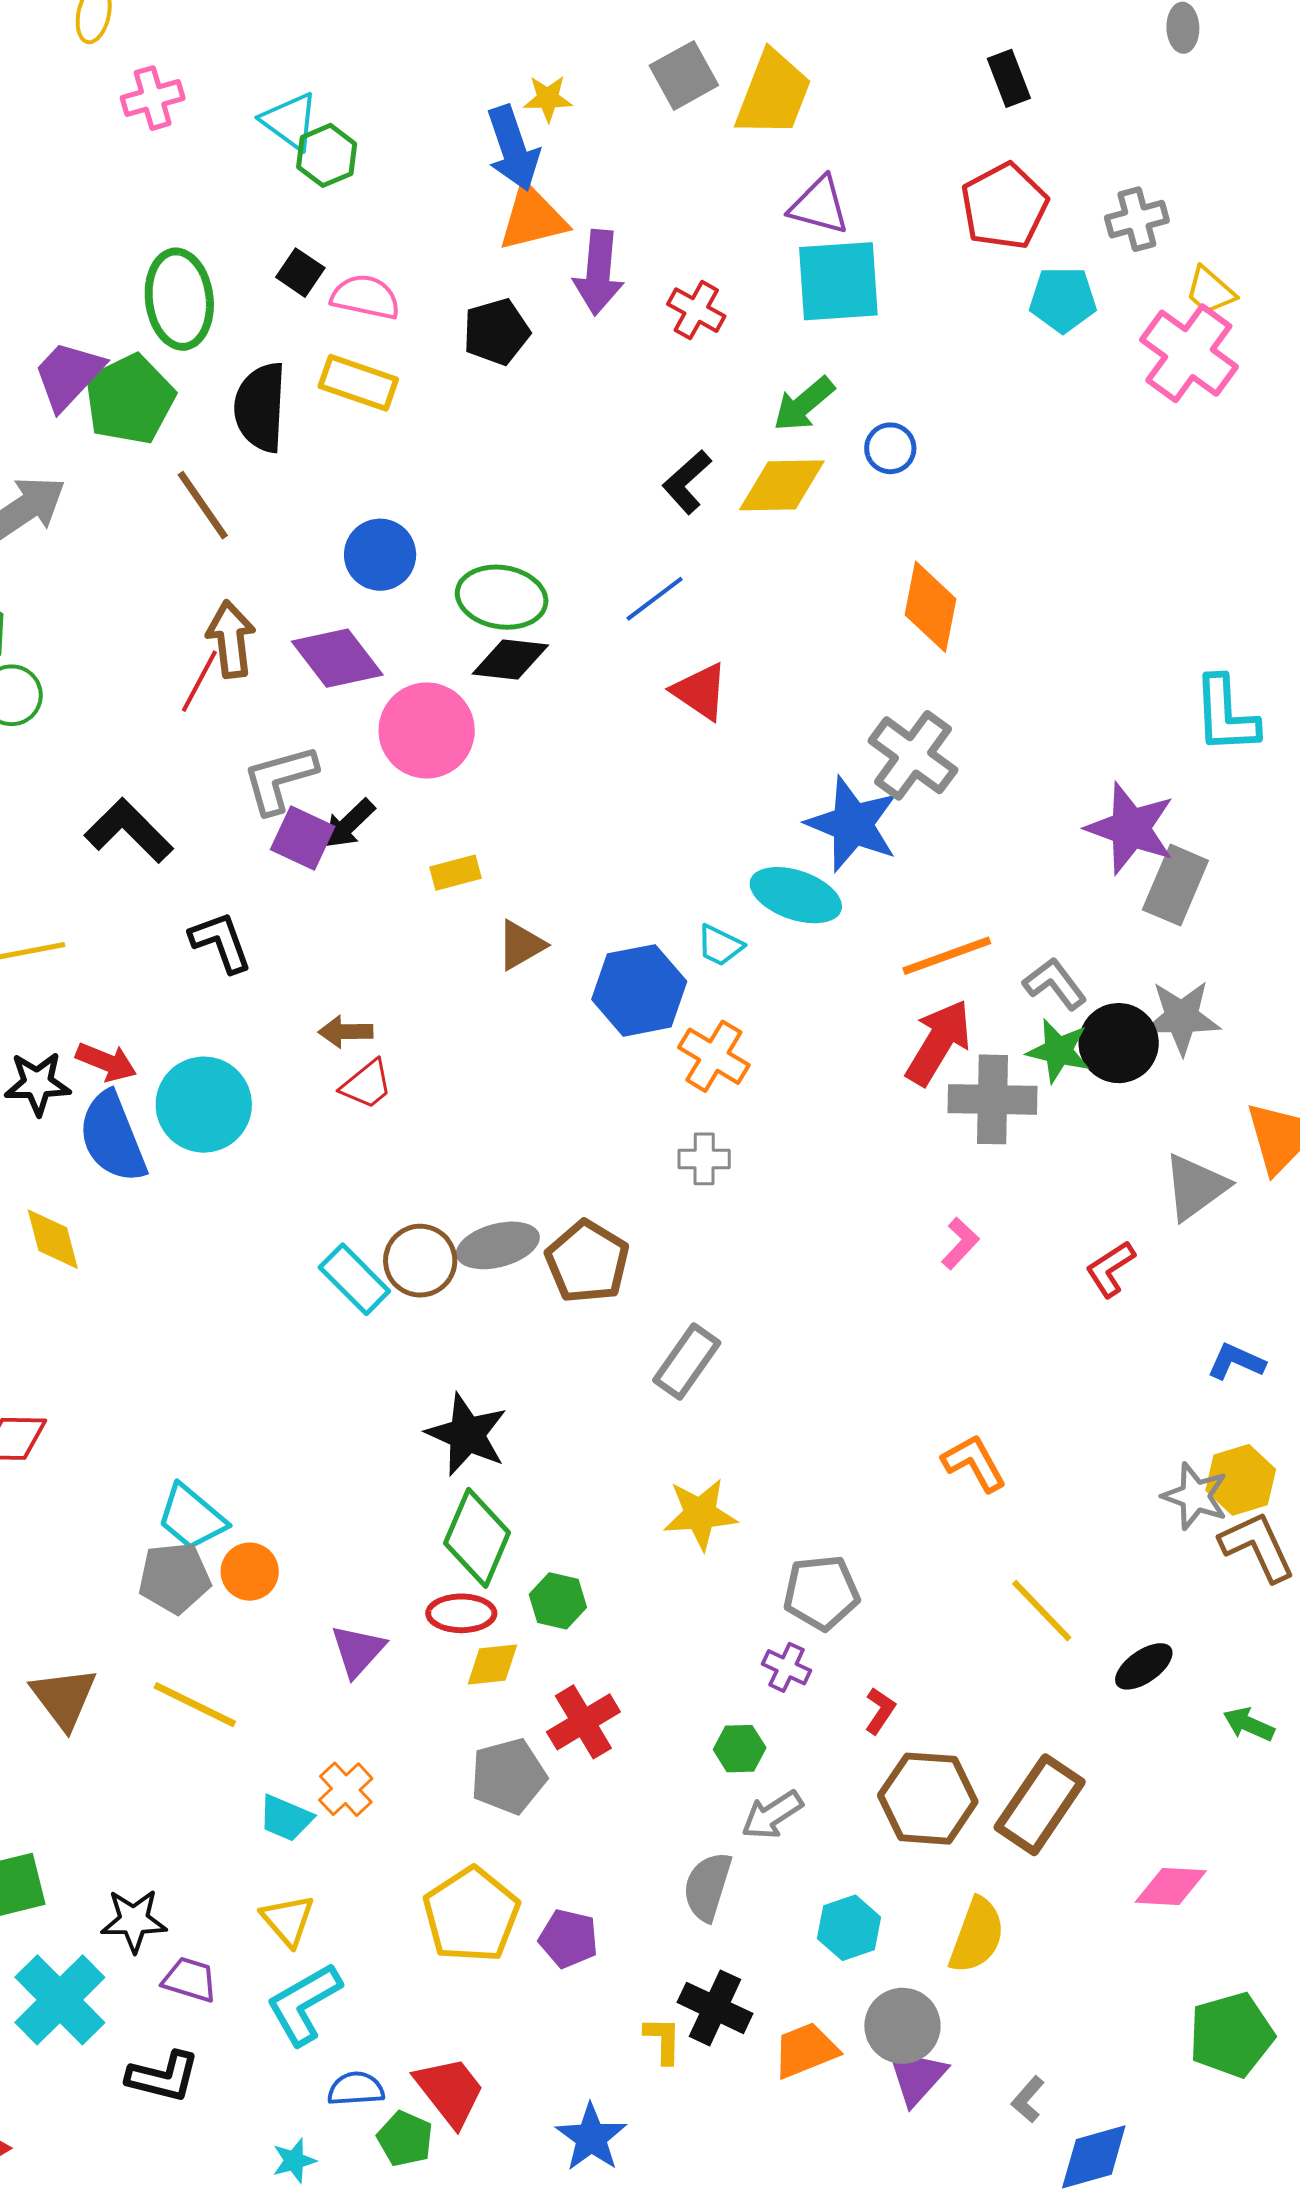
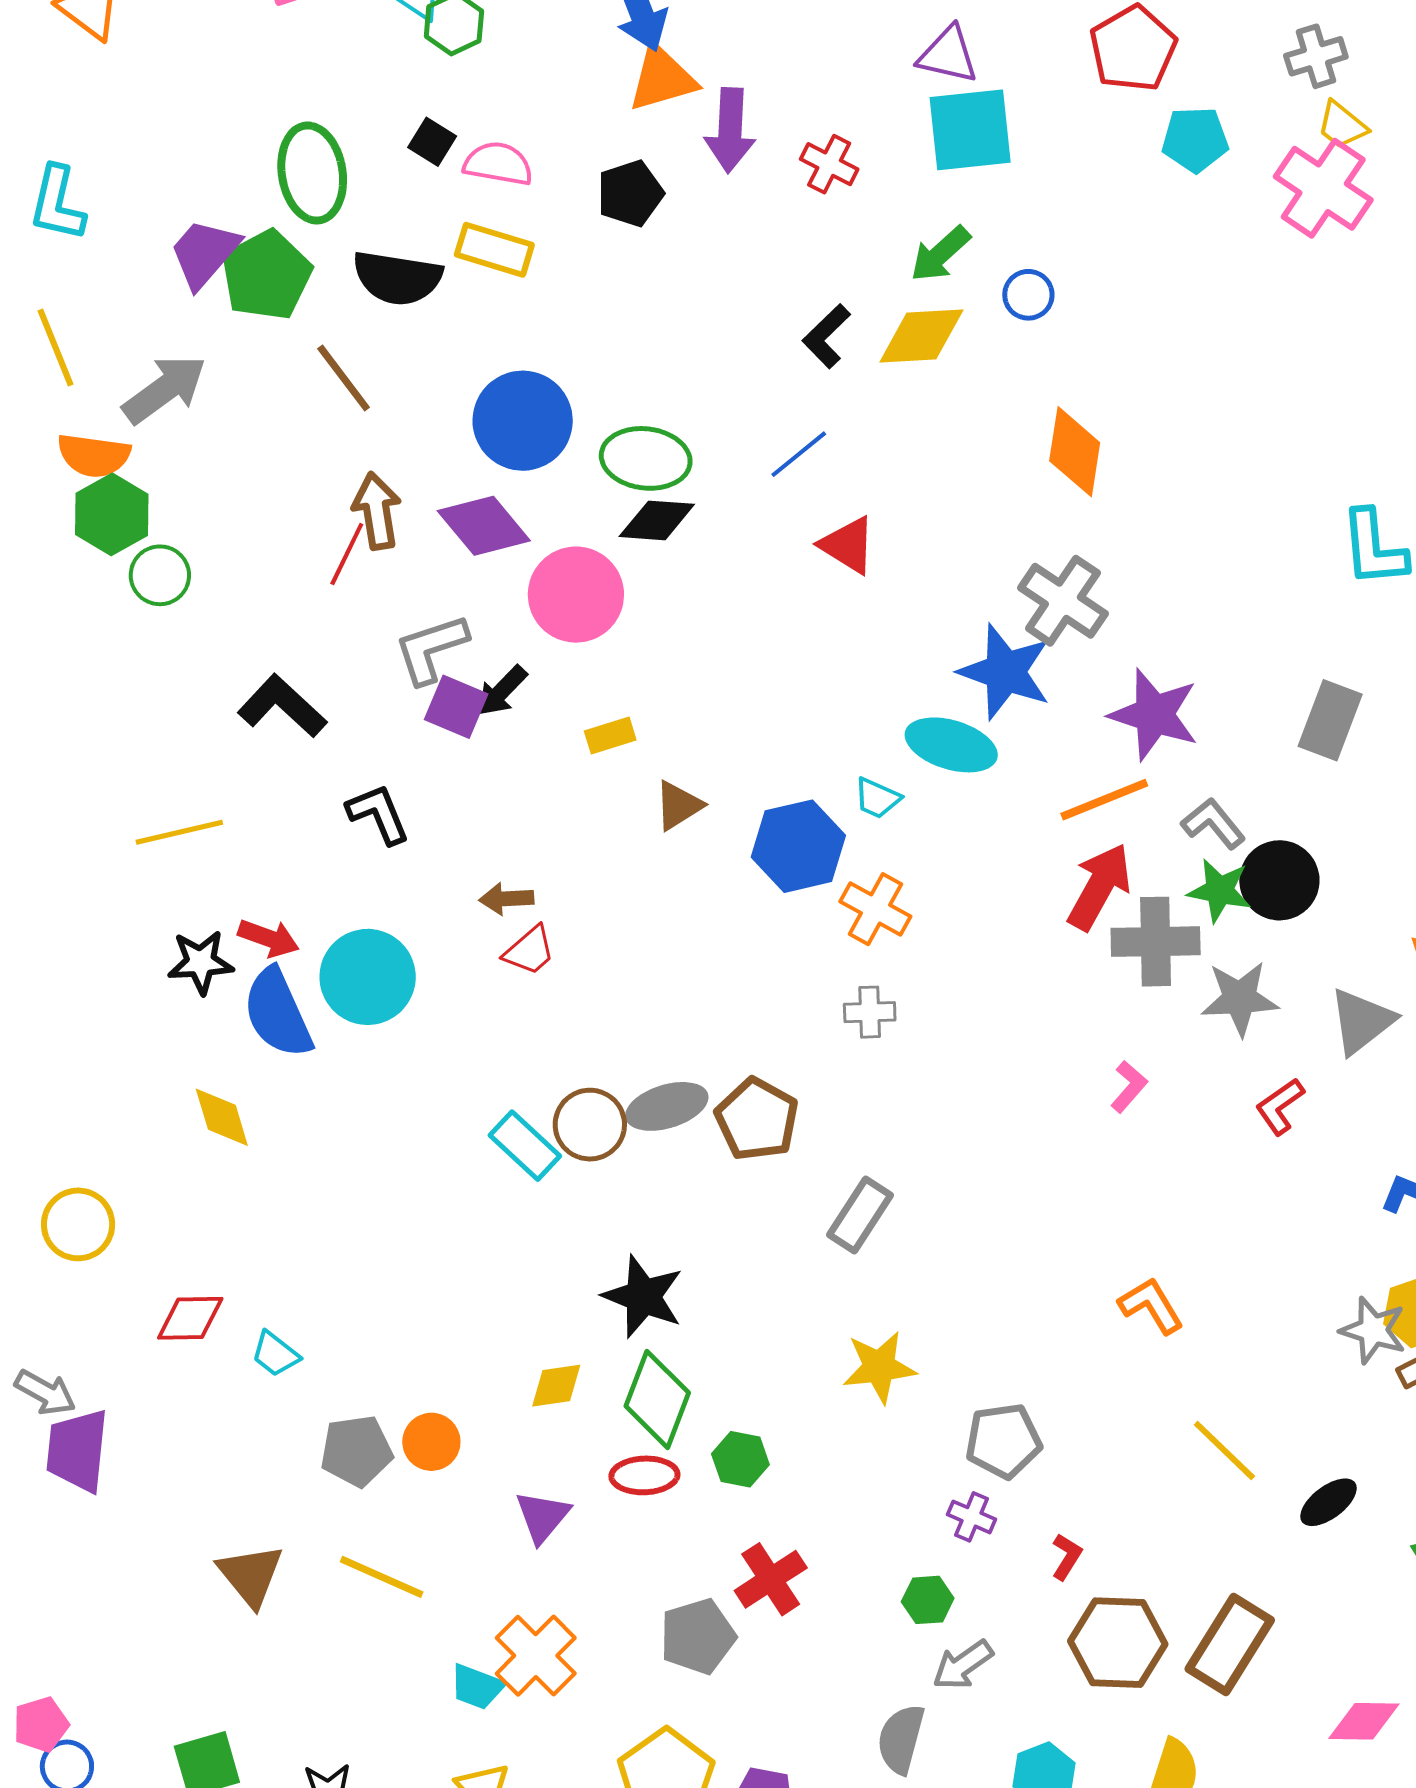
gray cross: (1137, 219) -> (1316, 56), moved
black semicircle: (260, 407) -> (397, 278), turned -82
blue circle: (380, 555) -> (523, 421), size x1.4
purple star: (1131, 828) -> (1154, 715), moved
gray star: (1182, 1017) -> (1240, 998), moved
cyan trapezoid: (192, 1517) -> (275, 1354), moved, size x0.7
yellow diamond: (492, 1665) -> (556, 1386), moved
orange cross: (346, 1789) -> (536, 1656), size x1.5

